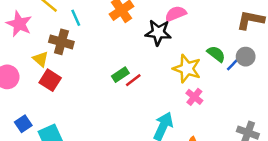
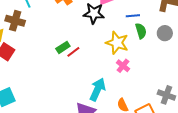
green semicircle: (216, 54) -> (141, 31), turned 35
blue line: (234, 64) -> (133, 16), moved, turned 40

